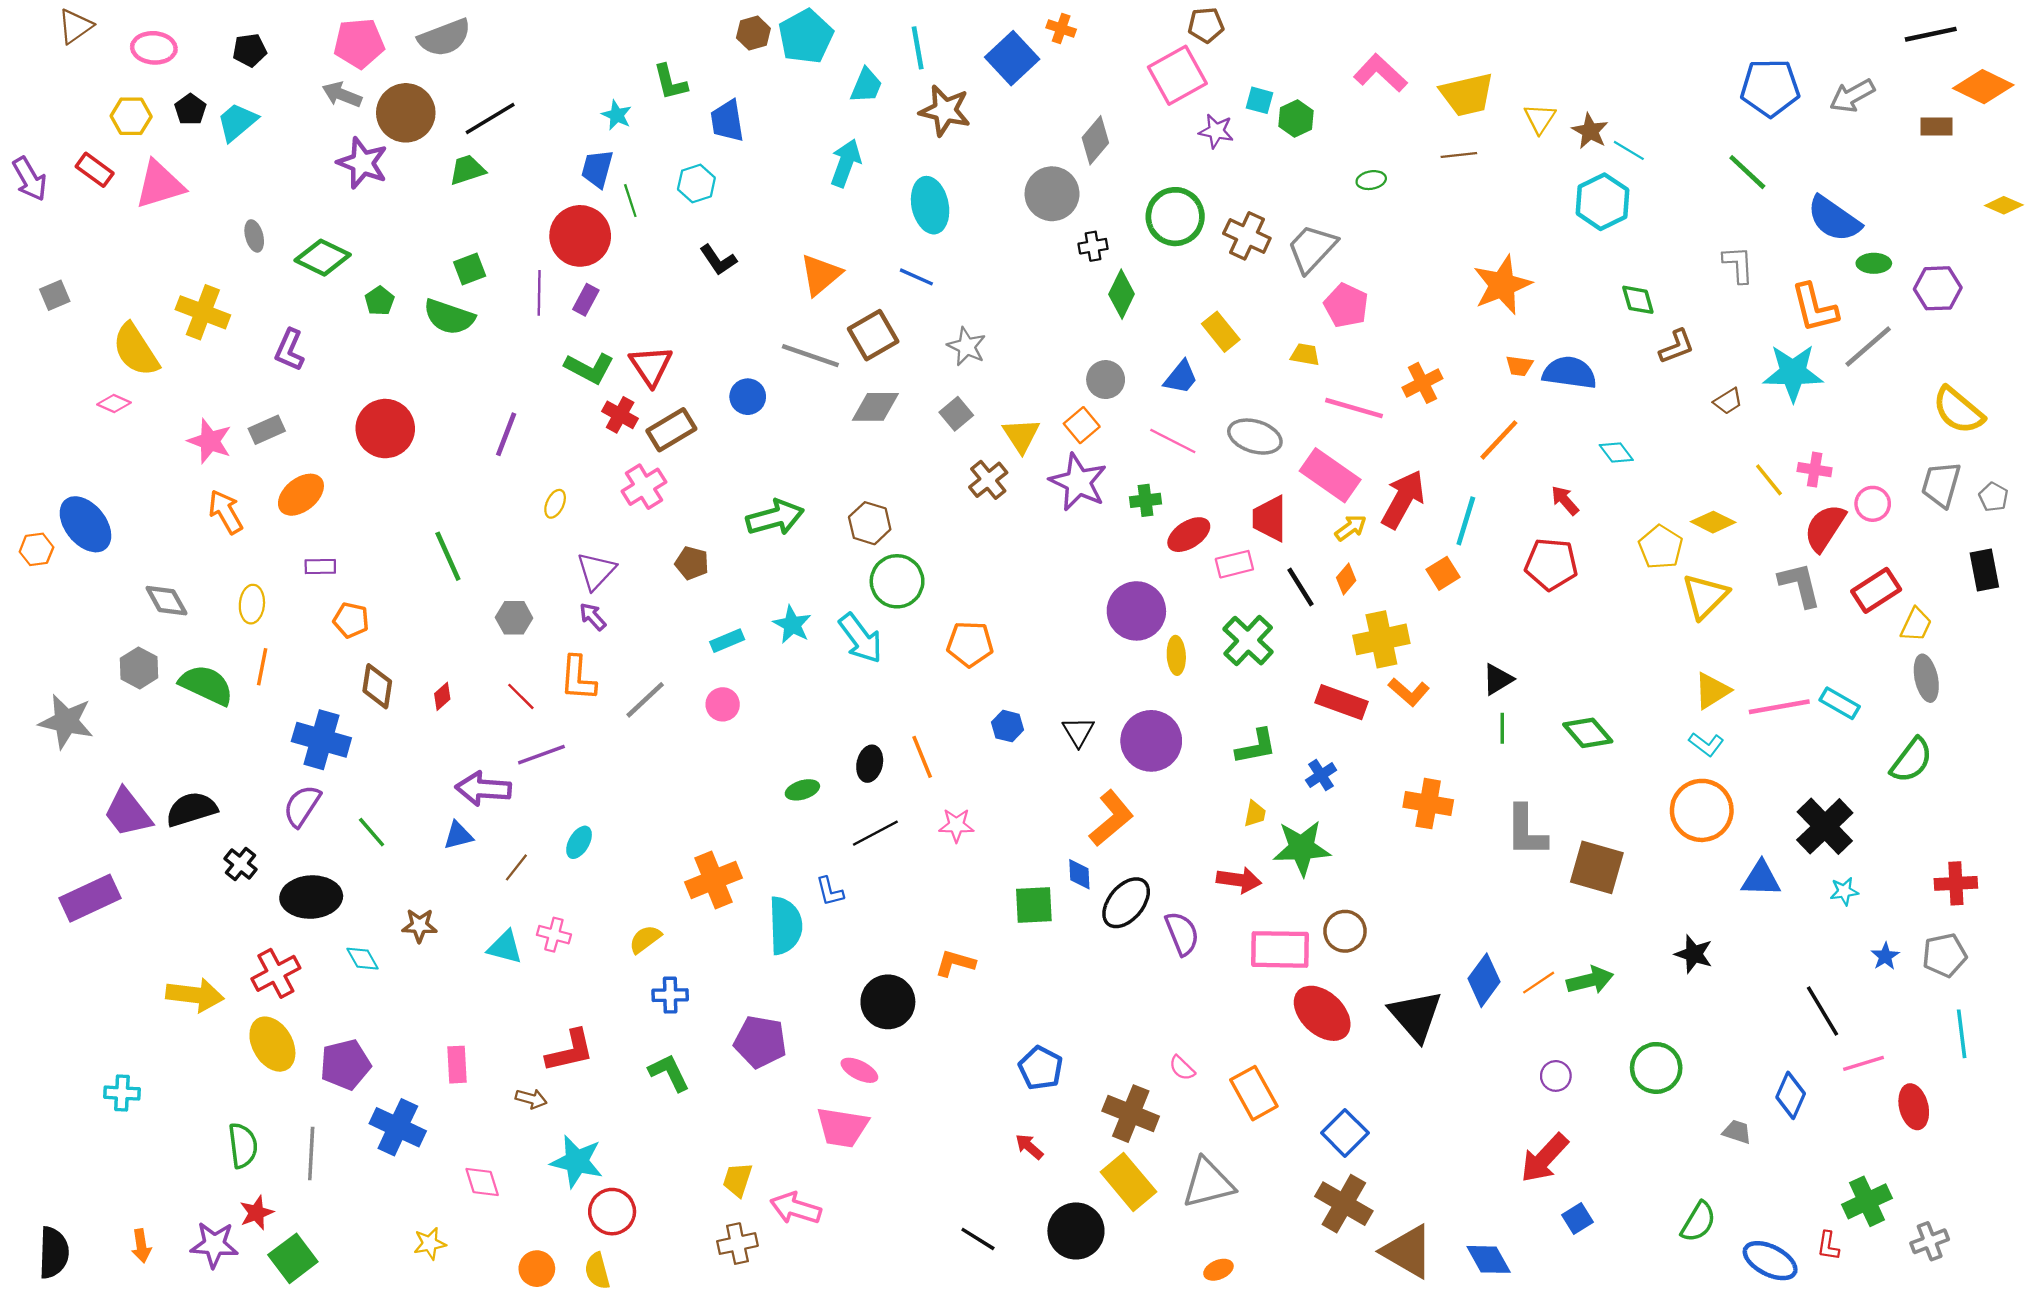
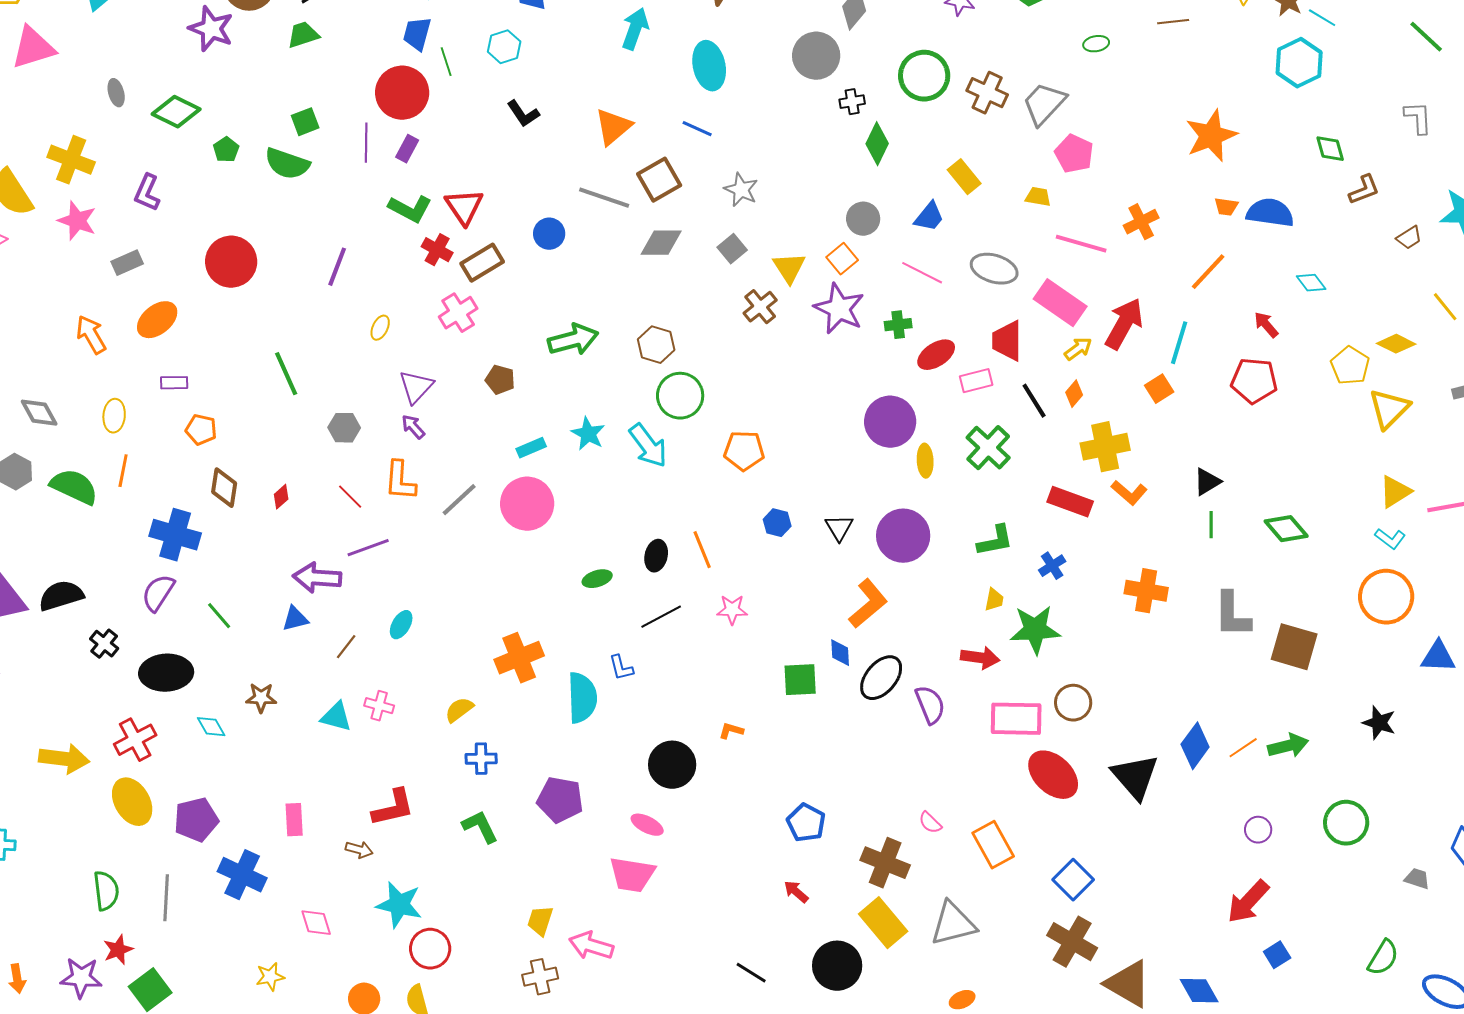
pink star: (210, 441) -> (77, 221), moved
pink circle: (723, 704) -> (527, 504), size x1.8
orange L-shape: (955, 963) -> (731, 731), size x0.7

